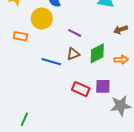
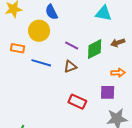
green diamond: (97, 53) -> (95, 49), moved
blue line: (51, 62) -> (41, 63), moved
purple square: (103, 86) -> (108, 92), moved

